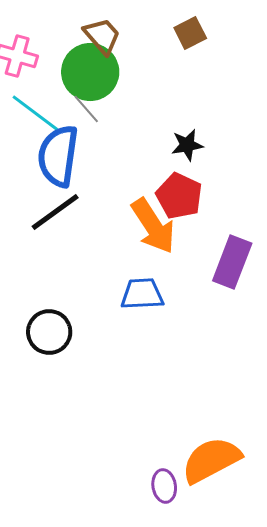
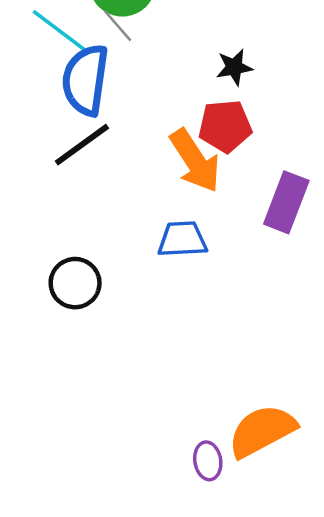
red pentagon: (179, 196) -> (225, 126), turned -30

